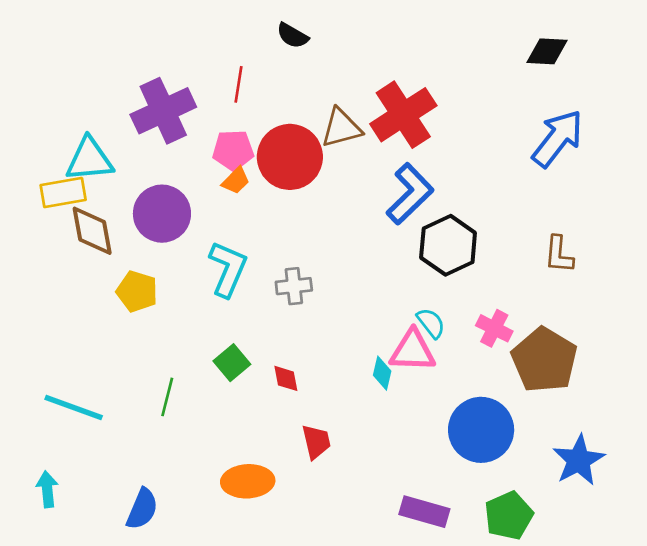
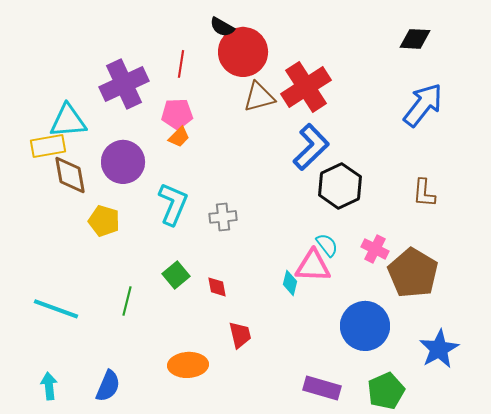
red circle: (290, 157) -> (243, 52), moved
cyan arrow: (47, 489) -> (49, 386), moved

